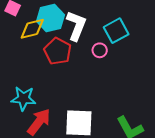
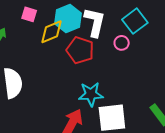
cyan star: (23, 98) -> (91, 94), moved

